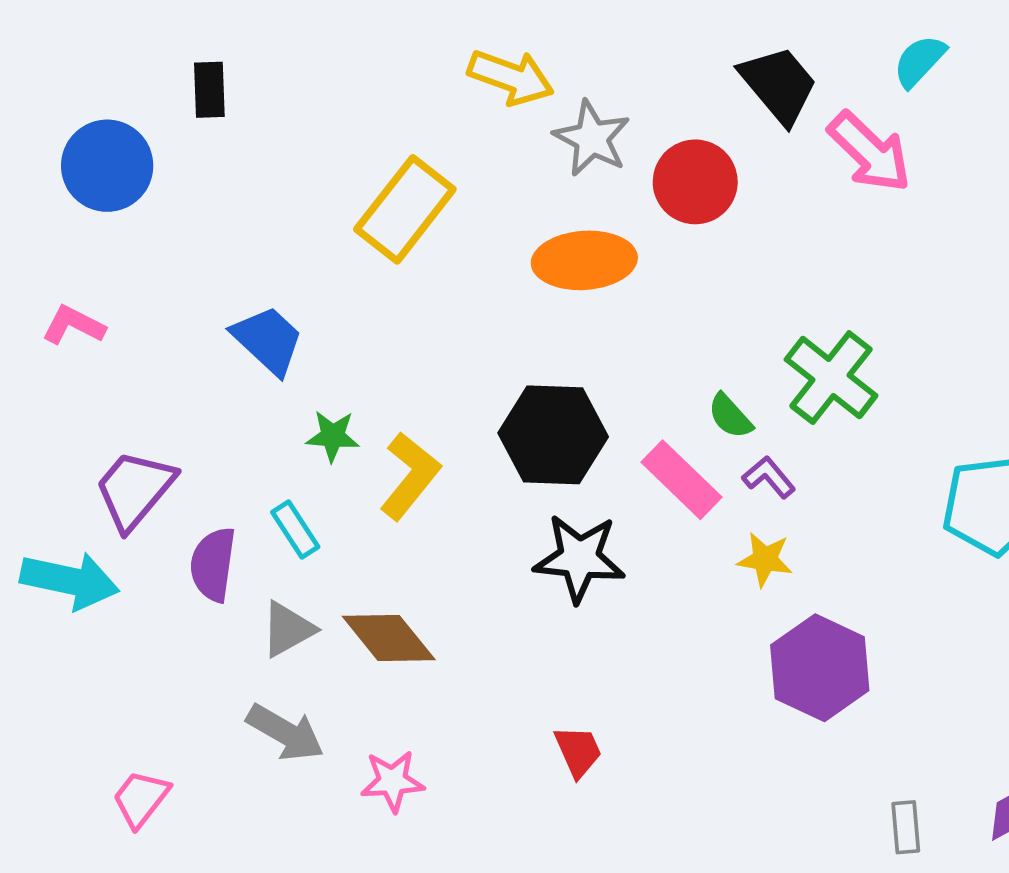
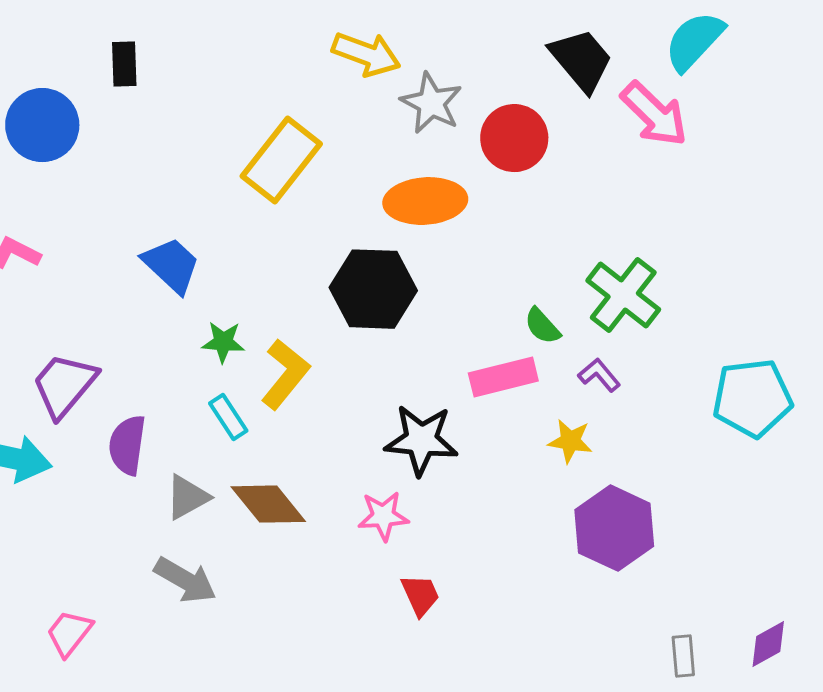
cyan semicircle: (919, 61) -> (694, 41), size x1.4
black hexagon: (553, 435) -> (373, 289), moved
purple L-shape: (769, 477) -> (599, 375), moved
pink rectangle: (682, 480) -> (503, 377), turned -58
cyan rectangle: (295, 530) -> (228, 417), moved
pink star: (392, 781) -> (383, 516), moved

